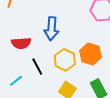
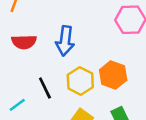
red semicircle: (21, 43) -> (24, 42), moved

